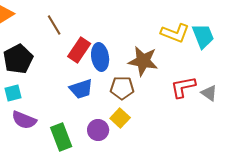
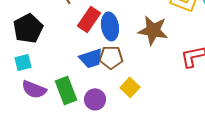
brown pentagon: (122, 88) -> (111, 57), moved
purple circle: (98, 130) -> (95, 99), moved
green rectangle: (61, 137) -> (66, 90), moved

